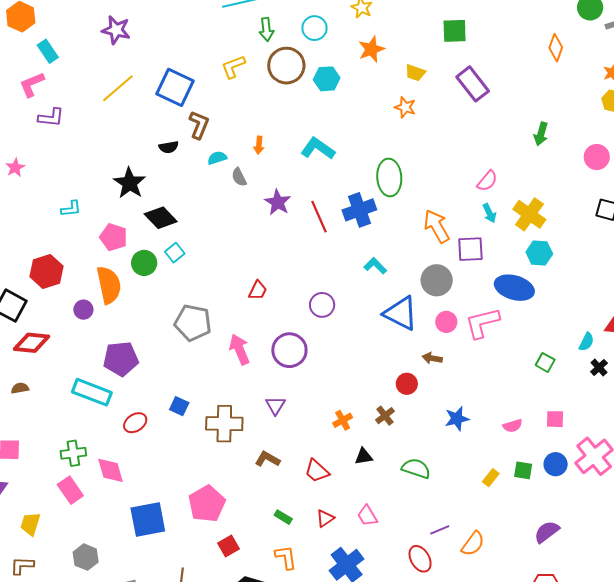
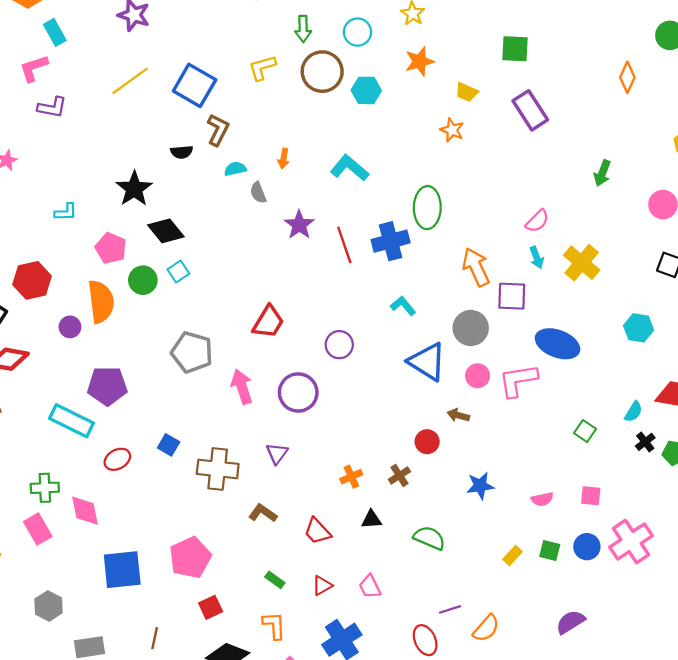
cyan hexagon: (539, 253) -> (639, 328), moved
red trapezoid: (258, 290) -> (268, 322), size x1.5

